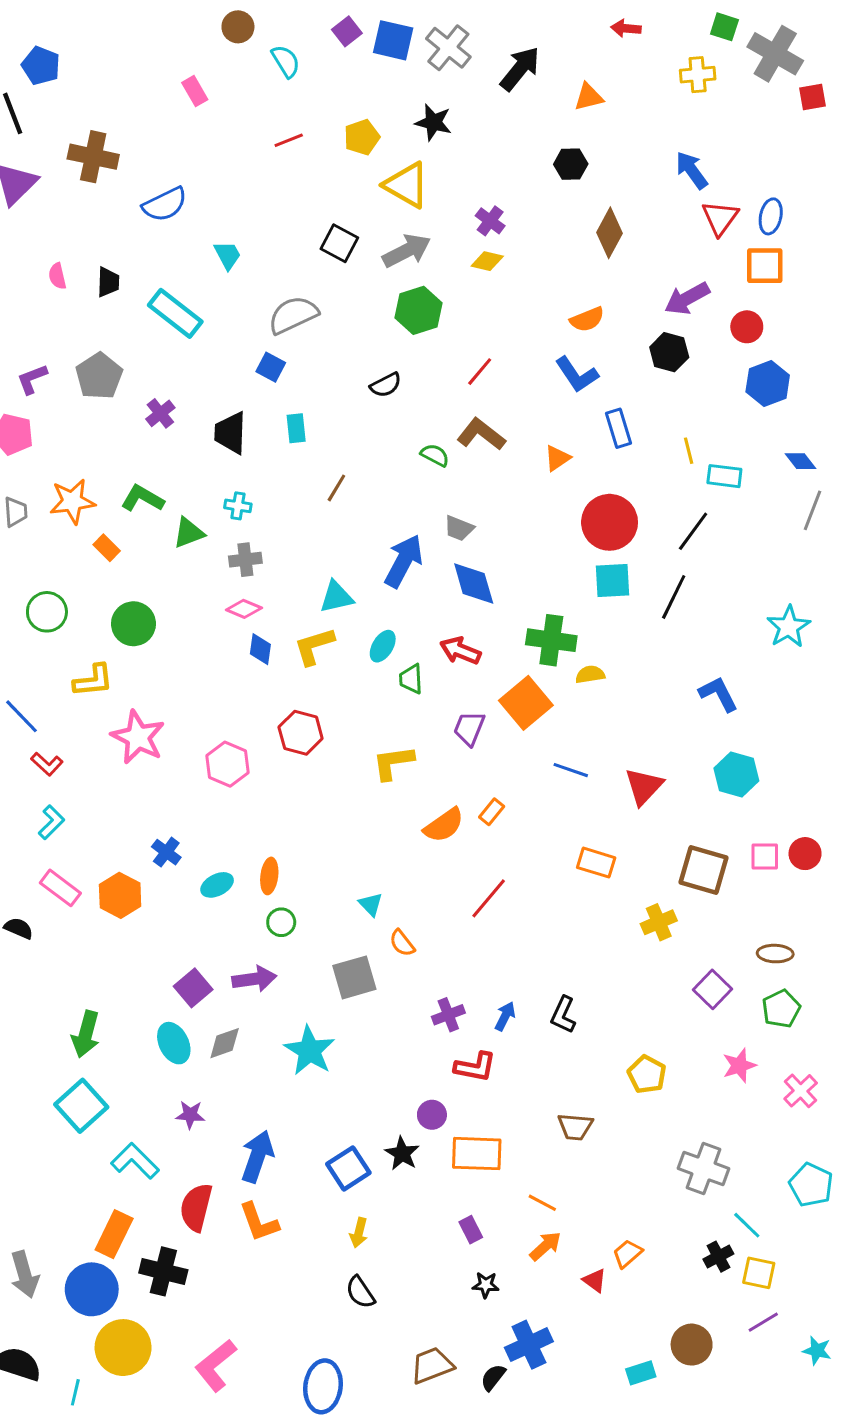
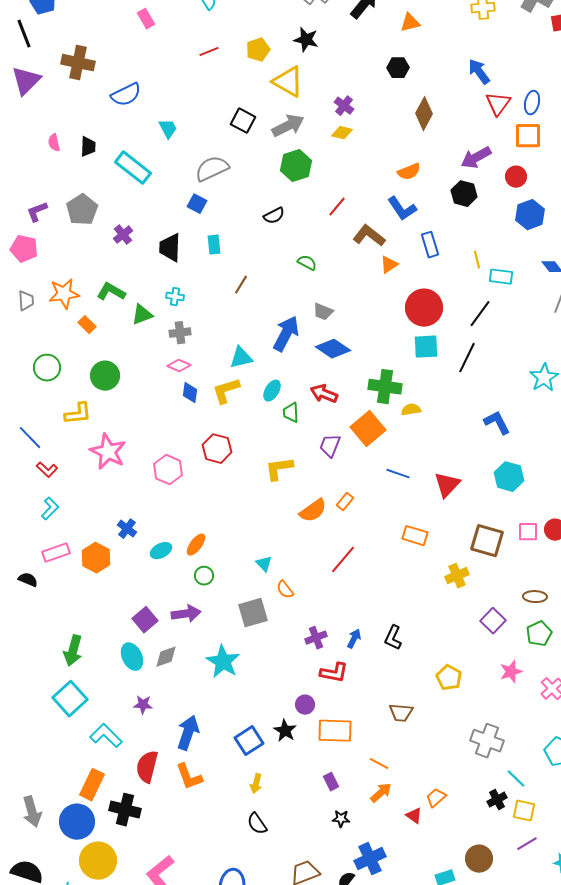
brown L-shape: (481, 434) -> (369, 236), moved
blue diamond: (474, 583) -> (333, 349), turned -40
orange ellipse: (269, 876) -> (196, 545), turned 30
pink rectangle: (60, 888) -> (56, 553), turned -56

